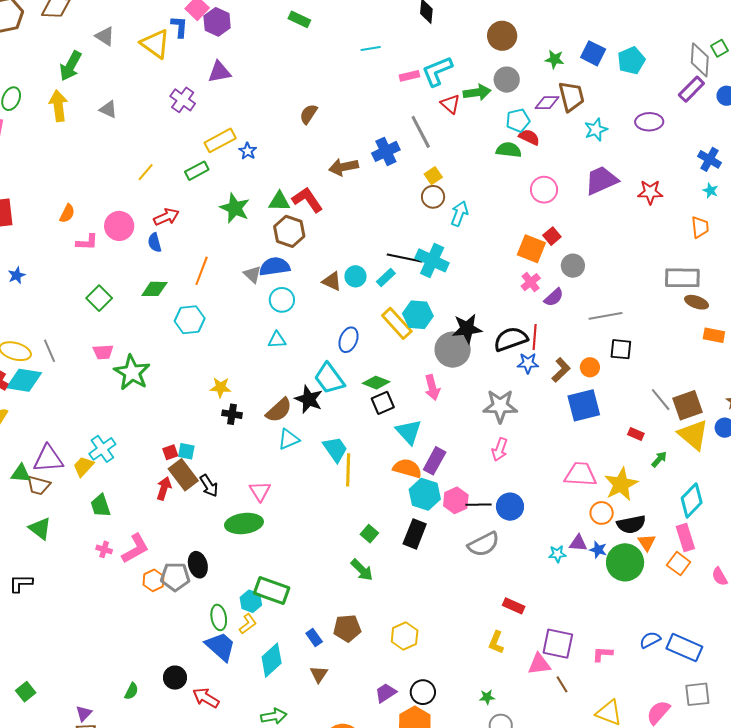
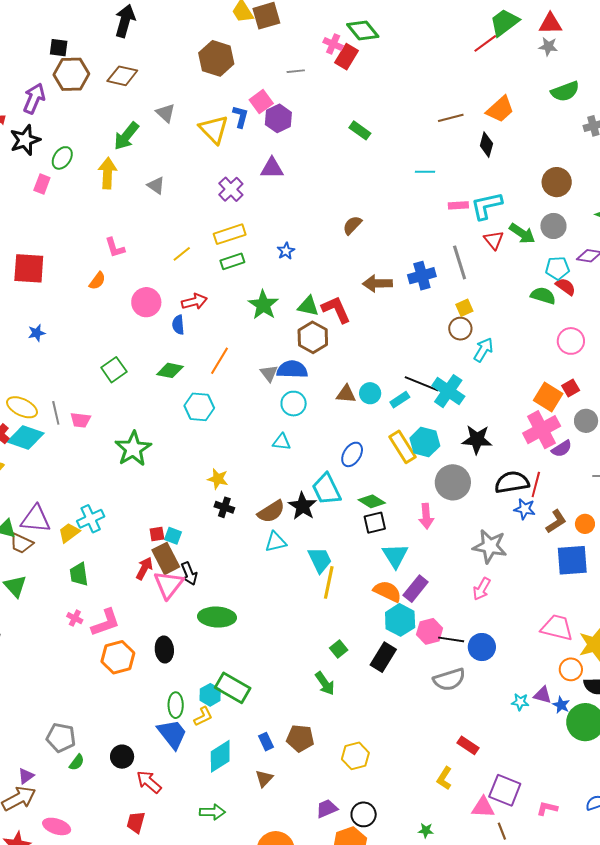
green arrow: (477, 92) -> (522, 233), turned 32
yellow rectangle: (220, 140) -> (230, 234), moved
pink L-shape: (87, 242) -> (115, 248), moved, turned 60
brown triangle: (332, 281) -> (346, 394), turned -30
pink cross: (531, 282) -> (542, 430), size x1.8
black star: (467, 329) -> (477, 440), moved
pink trapezoid: (103, 352) -> (80, 420), moved
pink triangle: (260, 491) -> (169, 585), moved, size x1.4
gray pentagon: (175, 577) -> (61, 738), moved
orange hexagon: (153, 580) -> (118, 657), size x1.5

